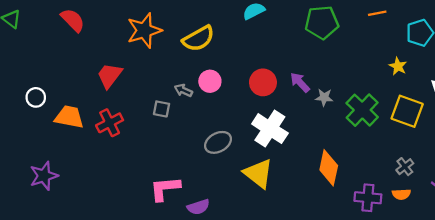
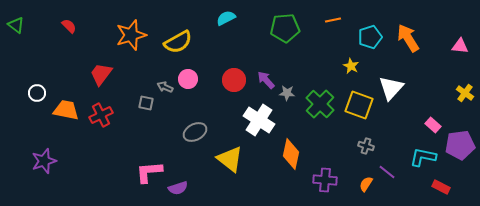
red semicircle: (73, 20) -> (69, 26), size x0.7
white cross: (270, 129) -> (259, 120), moved
gray cross: (405, 167) -> (366, 146), moved, turned -35
orange semicircle: (401, 194) -> (366, 184), moved, turned 126

